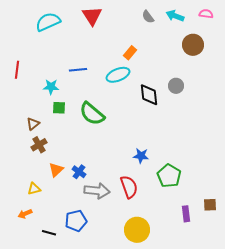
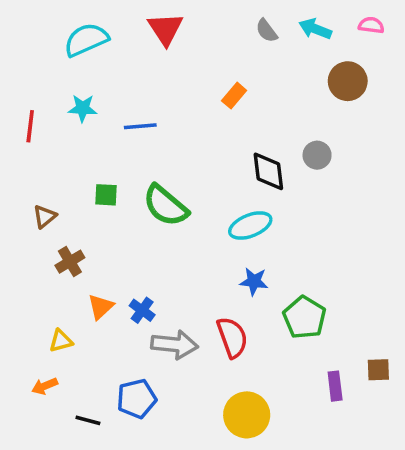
cyan ellipse: (118, 75) -> (250, 225), moved
cyan star: (51, 87) -> (83, 108), moved
brown triangle: (33, 124) -> (45, 216), moved

